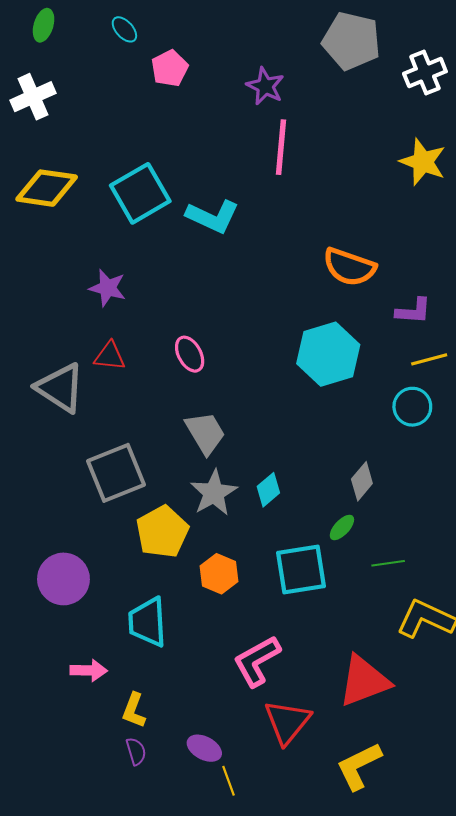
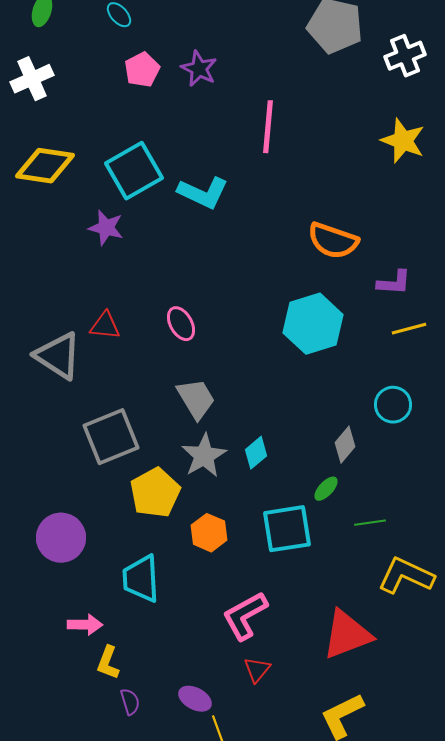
pink pentagon: (170, 68) -> (142, 70), moved
purple star: (265, 86) -> (199, 69), moved
purple star: (108, 288) -> (106, 228), moved
cyan circle: (412, 407) -> (393, 405), moved
yellow L-shape: (134, 710) -> (108, 663), moved
red triangle: (287, 722) -> (257, 670), moved, size x0.6

